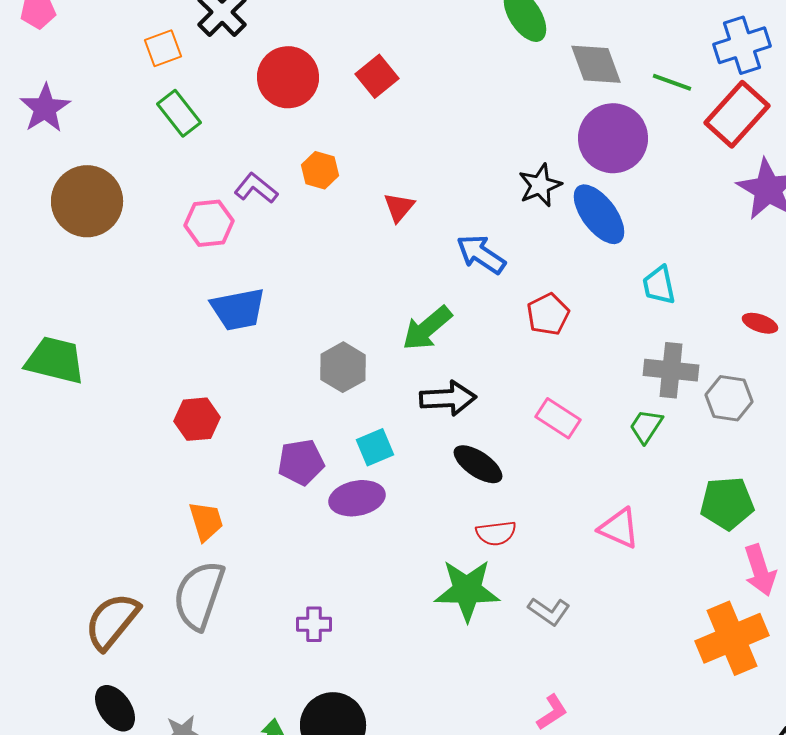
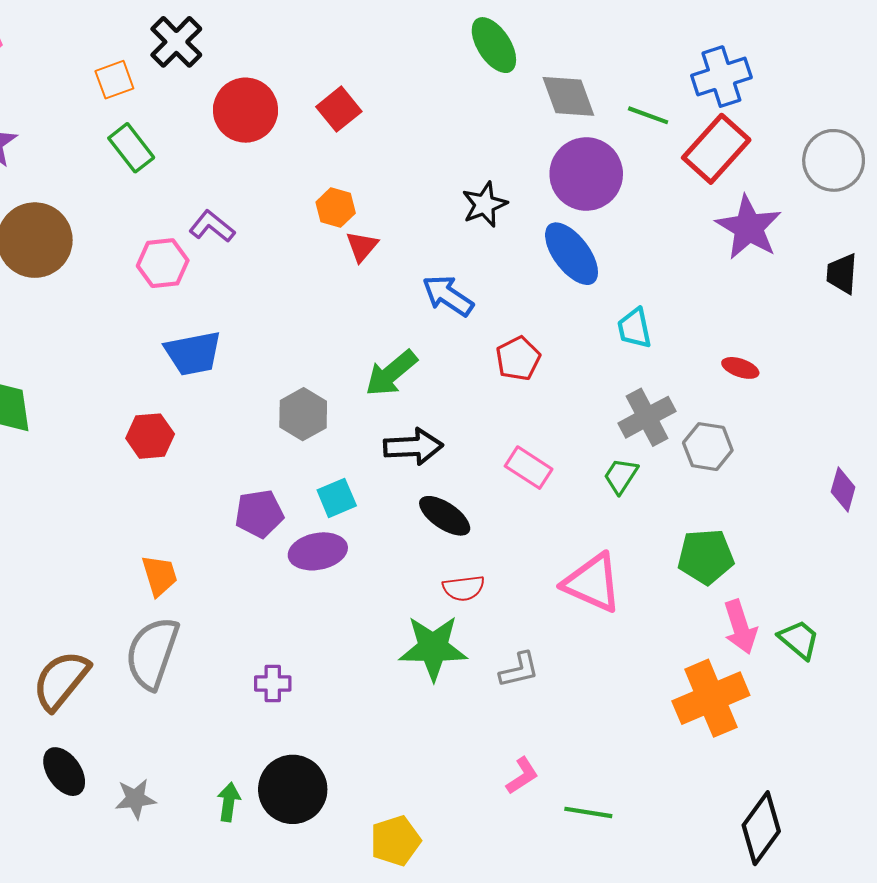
orange hexagon: (320, 170) -> (336, 208), moved
black star: (540, 185) -> (485, 204), moved
gray cross: (671, 370) -> (647, 417), turned -34
red hexagon: (197, 419) -> (150, 436), moved
pink triangle: (619, 528) -> (592, 583), size x1.4
gray L-shape: (549, 611) -> (519, 670), turned -48

